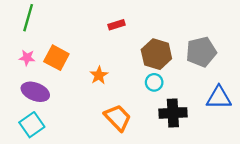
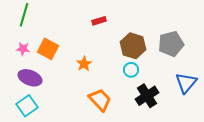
blue triangle: (219, 98) -> (186, 83), turned -50
black cross: (173, 113) -> (147, 96), turned -30

